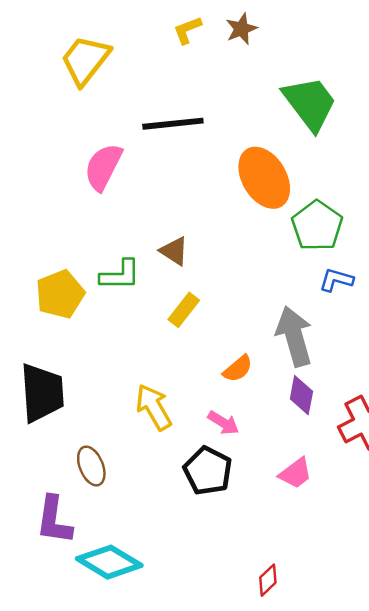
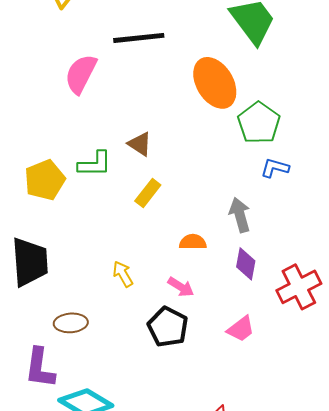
gray arrow: (294, 336) -> (240, 215), size x0.7
orange semicircle: (238, 369) -> (193, 242), turned -140
yellow arrow: (154, 407) -> (123, 274), size x0.7
brown ellipse: (91, 466) -> (71, 323), turned -72

